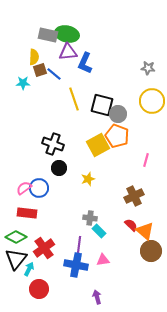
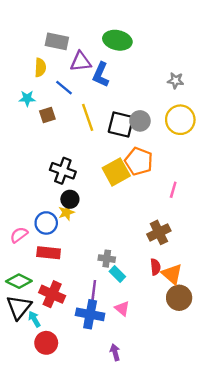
green ellipse: (67, 34) -> (117, 40), moved
brown square: (40, 70) -> (47, 115), moved
gray circle: (118, 114) -> (140, 121), moved
yellow star: (88, 179) -> (66, 212), moved
pink semicircle: (24, 188) -> (19, 235), moved
red rectangle: (27, 213) -> (49, 253), moved
red semicircle: (131, 225) -> (155, 267), turned 40
red cross: (44, 248) -> (52, 294), turned -30
pink triangle: (103, 260) -> (122, 308), turned 48
cyan arrow: (29, 269) -> (34, 319), turned -56

